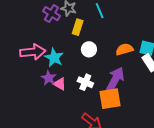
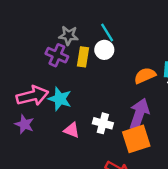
purple cross: (51, 14) -> (57, 55), moved
white circle: (89, 49) -> (104, 50), moved
purple star: (49, 78) -> (24, 124), moved

